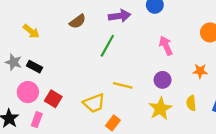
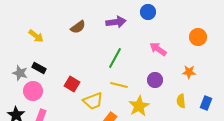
green line: (107, 46) -> (115, 58), moved
pink arrow: (166, 46) -> (158, 49), turned -30
gray star: (14, 62) -> (20, 73), moved
red square: (53, 99) -> (72, 84), moved
yellow star: (160, 109) -> (139, 106), moved

